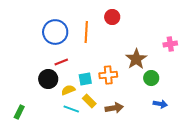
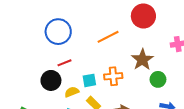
red circle: (112, 17) -> (143, 16), moved, size x1.5
orange line: (86, 32) -> (108, 37), moved, turned 60

